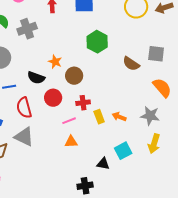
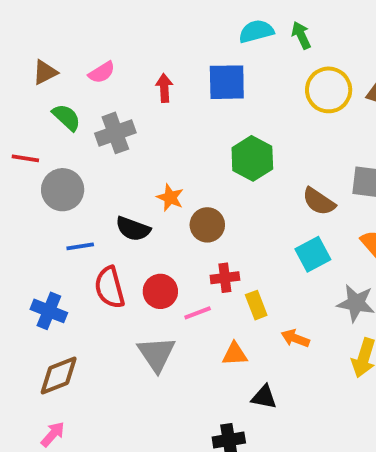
red circle: (53, 98) -> (160, 291), moved
orange arrow: (119, 117) -> (295, 338), moved
gray triangle: (24, 137) -> (156, 354), moved, turned 30
orange triangle: (71, 142) -> (235, 354), moved
cyan square: (123, 151) -> (313, 254), moved

